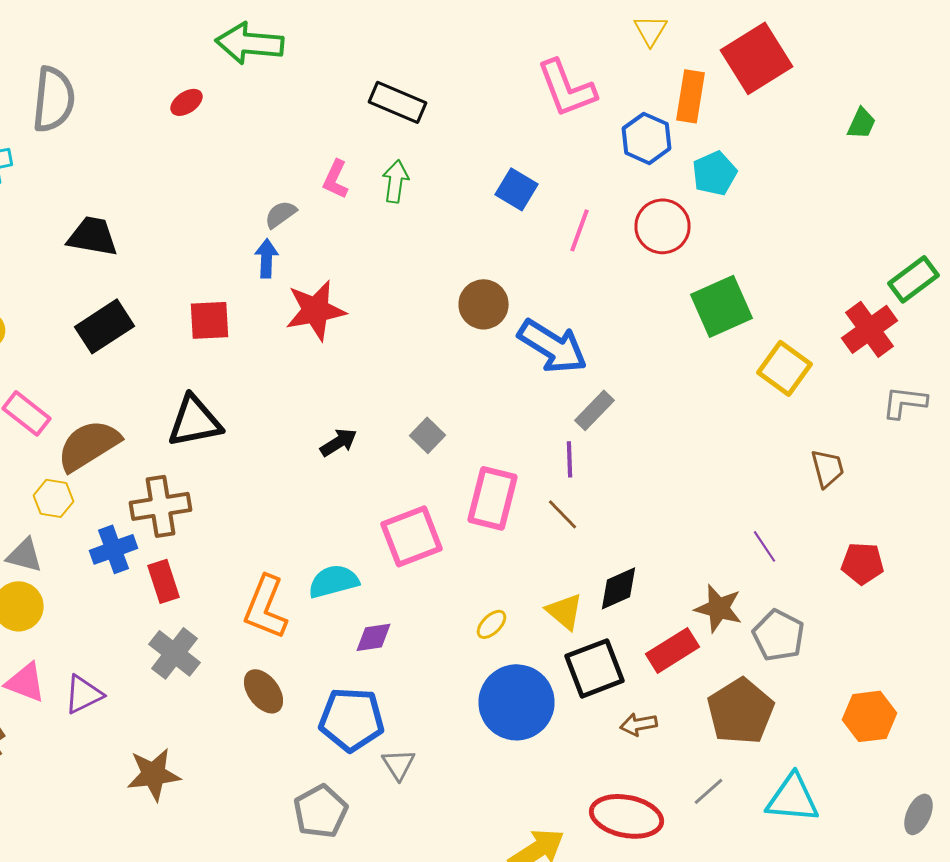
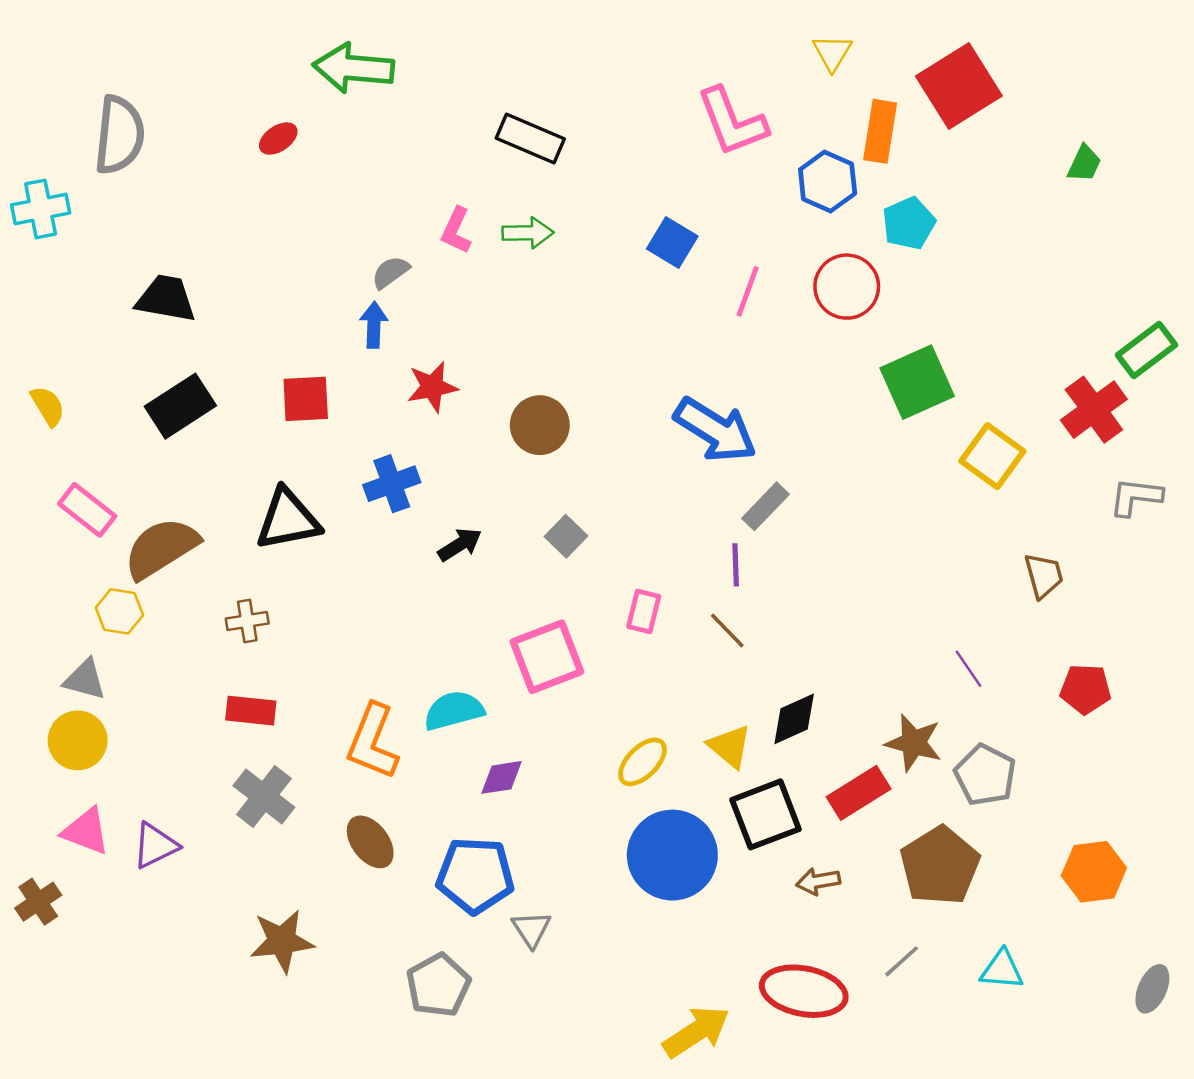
green arrow: (396, 181) -> (528, 233), turned 81
brown circle: (484, 304) -> (540, 425), moved
red star: (316, 310) -> (432, 387), size x0.7
pink rectangle: (492, 498) -> (644, 611), size x0.6
brown cross: (160, 506) -> (247, 621), size x0.6
blue cross: (114, 549) -> (392, 484), moved
red rectangle: (164, 581) -> (251, 711), turned -66
yellow ellipse: (492, 624) -> (642, 762), size x1.4
brown star: (154, 774) -> (282, 941), moved
cyan triangle: (792, 798) -> (1002, 970), size x0.7

